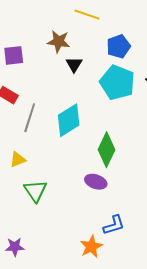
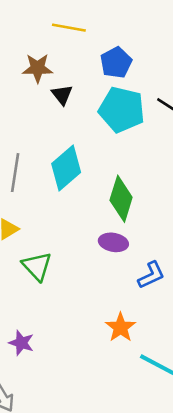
blue L-shape: (114, 225) -> (151, 275), moved
purple star: (15, 247) -> (21, 343), turned 30

